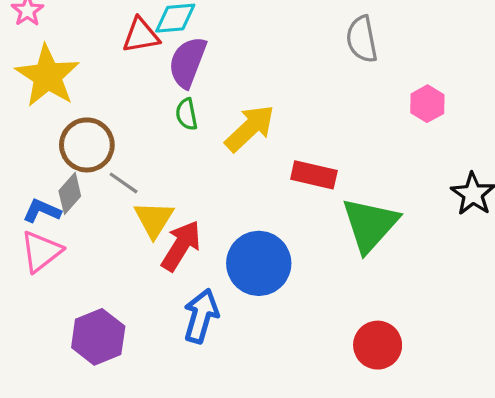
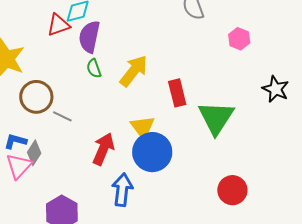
red rectangle: (314, 175) -> (177, 93), turned 72
gray diamond: (70, 193) -> (34, 153), moved
yellow triangle: (154, 219) -> (143, 127), moved

